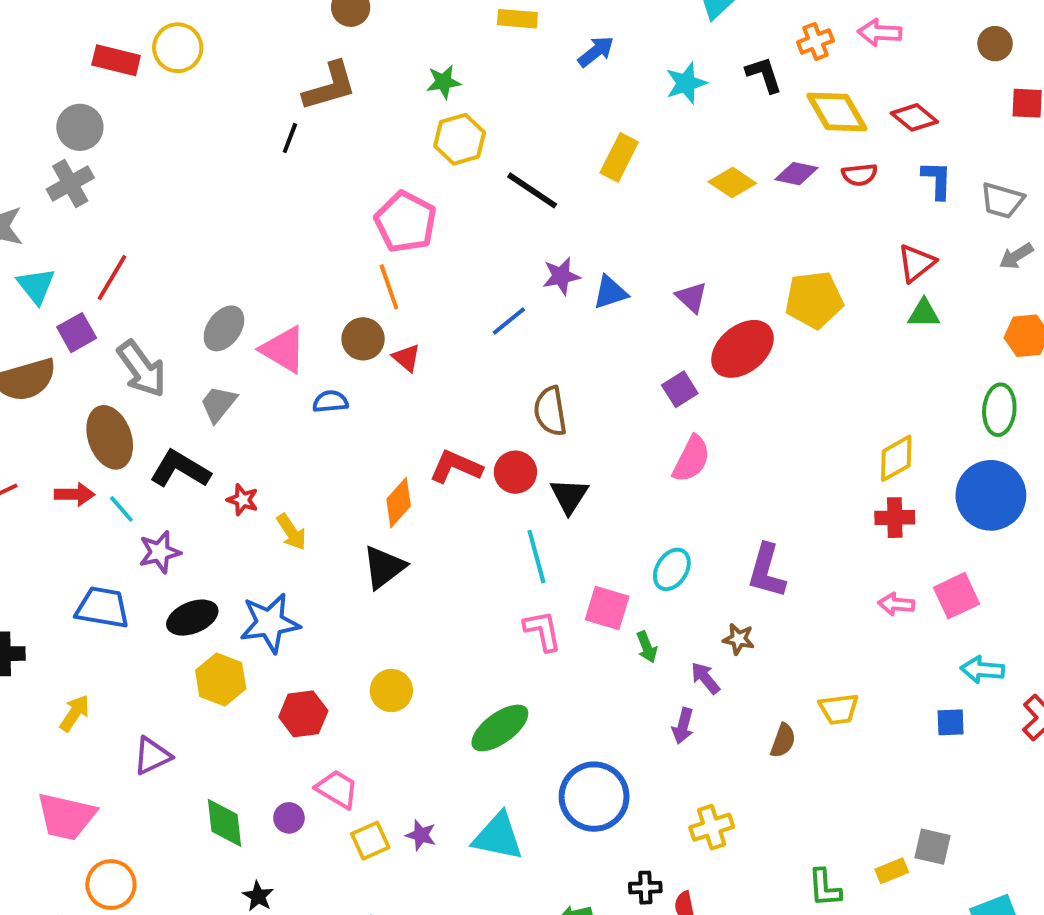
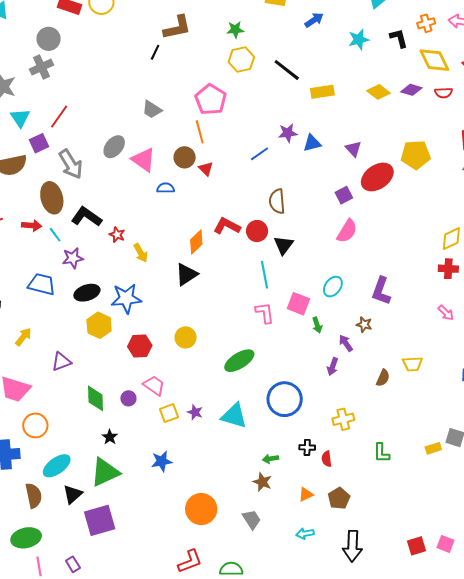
yellow rectangle: (619, 157) -> (322, 92), moved, turned 50
black line: (532, 190) -> (287, 70), moved
gray trapezoid: (218, 404) -> (152, 109), moved, turned -100
pink arrow: (896, 604) -> (446, 313), turned -144
green L-shape: (825, 888) -> (381, 453), moved

